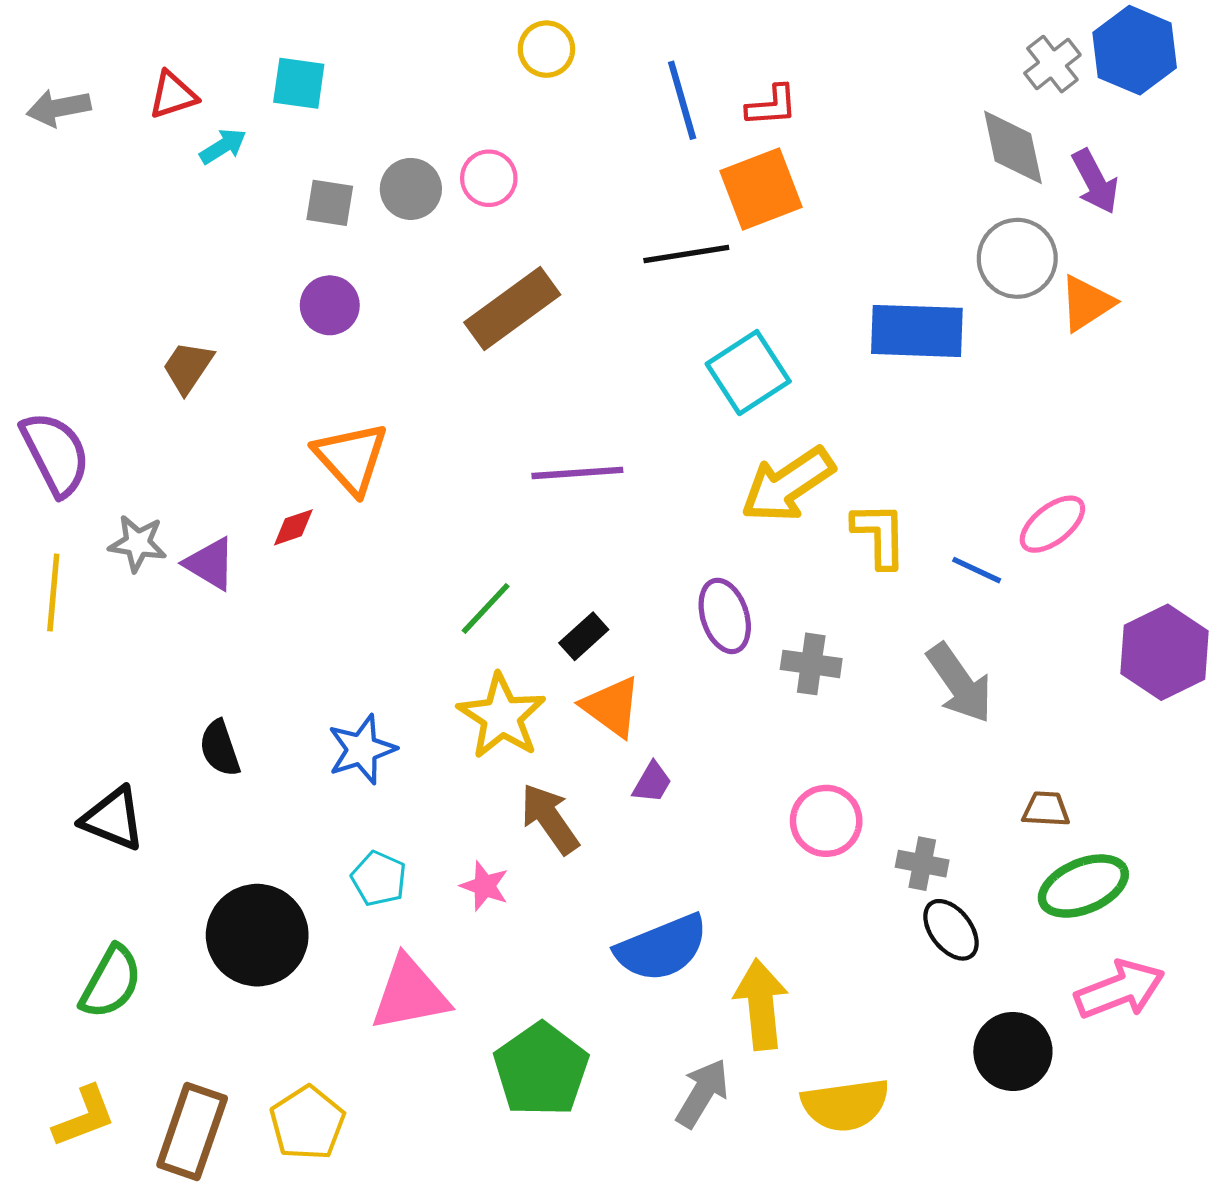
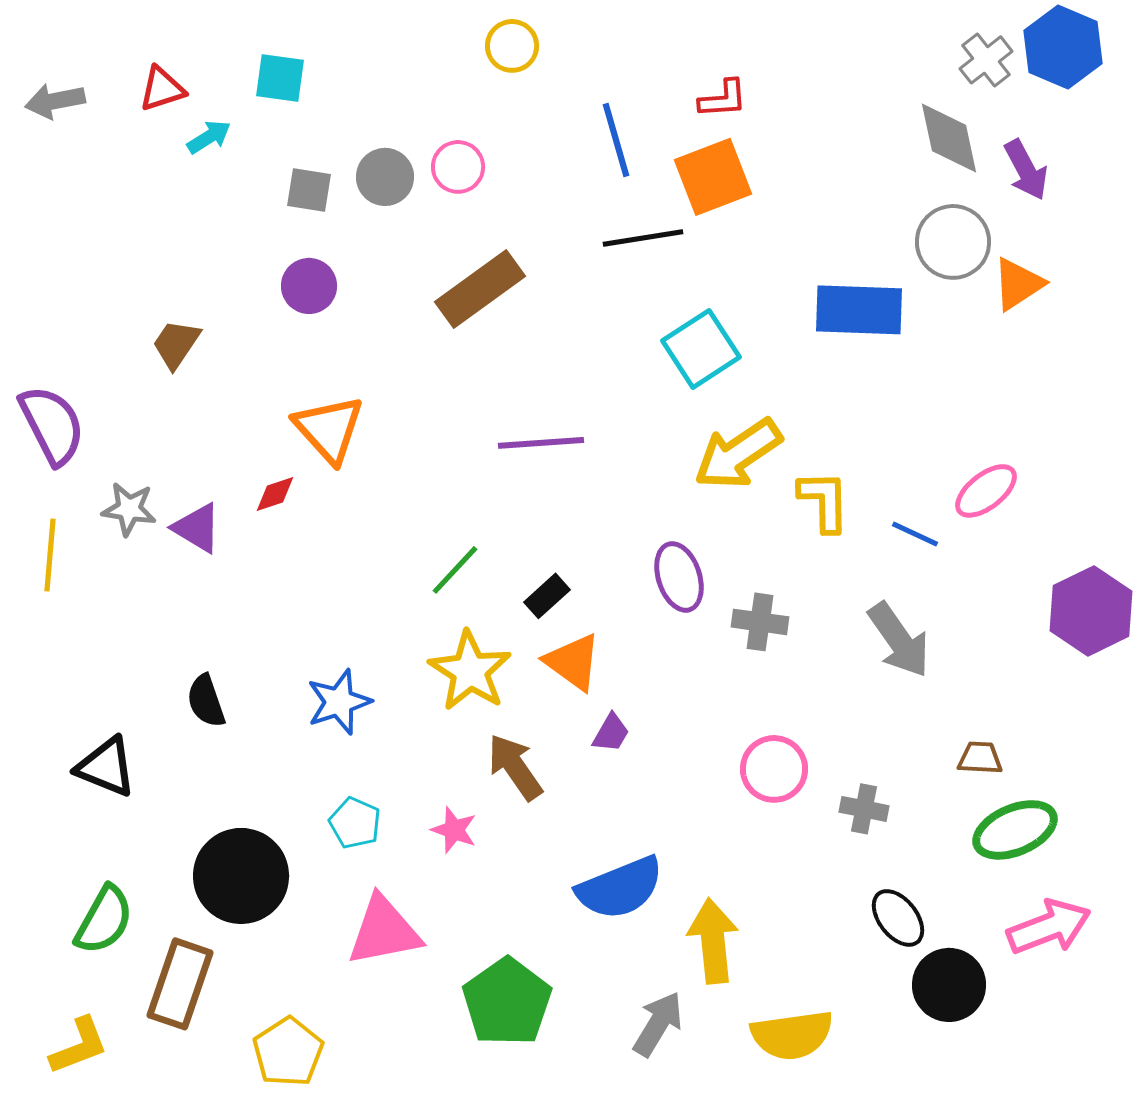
blue line: (682, 100) -> (616, 140), moved
black ellipse: (951, 930) -> (898, 918), moved
brown rectangle: (192, 1132) -> (180, 984), moved

